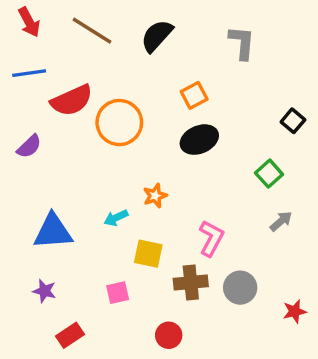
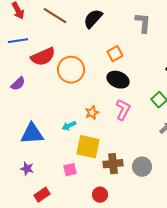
black ellipse: (199, 140) -> (118, 80), turned 45
pink L-shape: (211, 238) -> (123, 110), moved
yellow square: (148, 254) -> (88, 147), size x1.4

